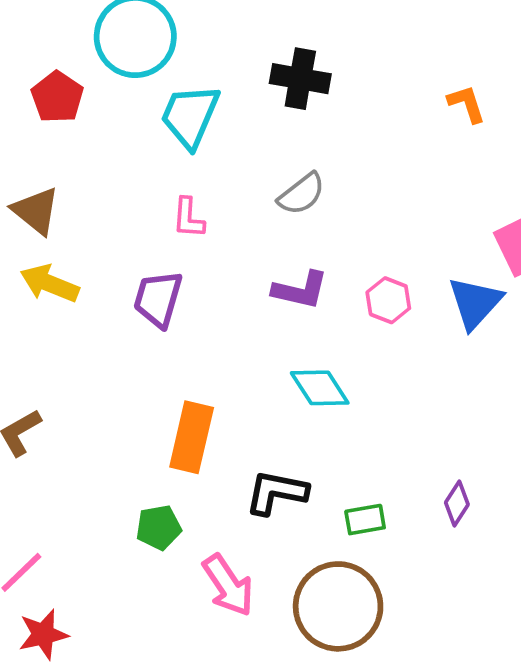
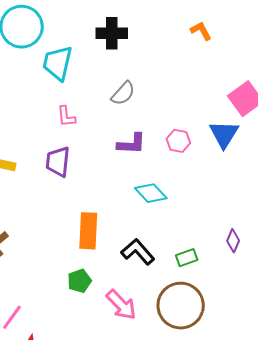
black L-shape: (276, 492) -> (138, 252), turned 48

